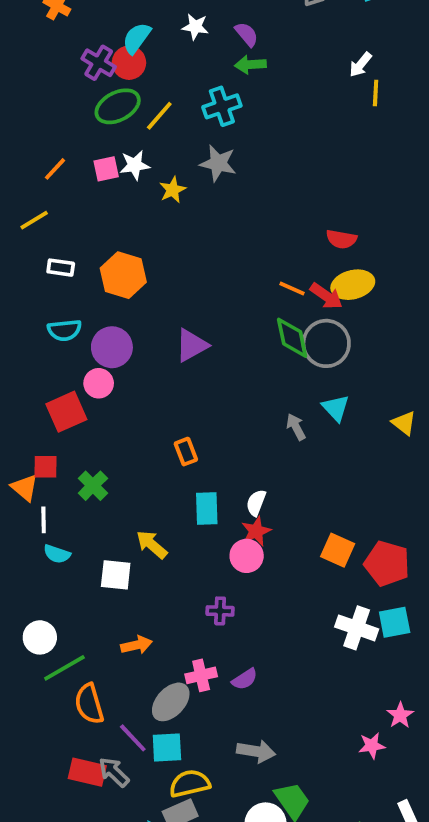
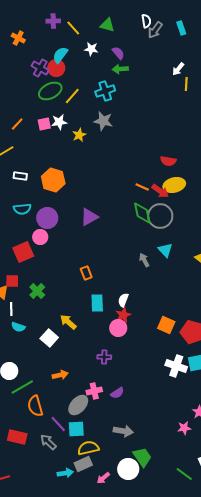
white square: (116, 575) -> (49, 338), turned 36
red rectangle: (87, 772) -> (17, 437), moved

